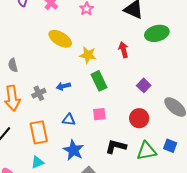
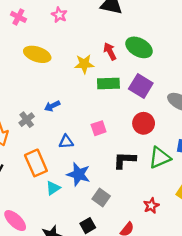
green ellipse: (157, 33) -> (139, 47), moved, turned 55
yellow star: (88, 55) -> (84, 64), moved
green rectangle: (99, 81) -> (108, 84), moved, turned -54
purple square: (144, 85) -> (141, 86), size x1.5
cyan triangle: (37, 162) -> (53, 188), moved

